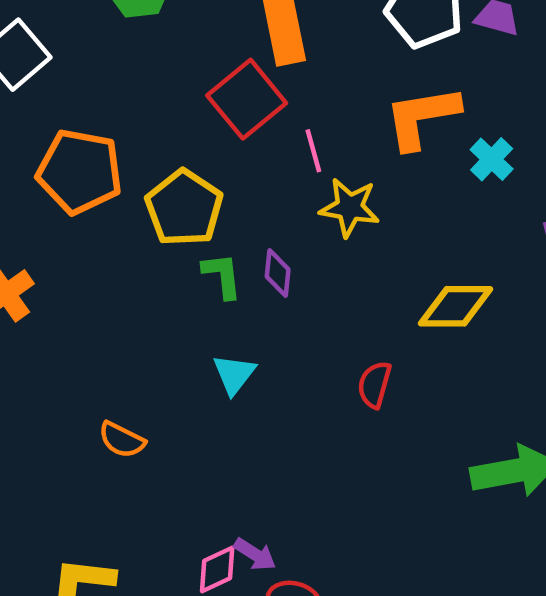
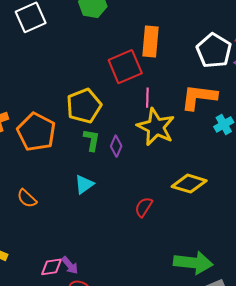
orange pentagon: (80, 172) -> (36, 132), moved
yellow star: (350, 207) -> (156, 127), size x1.4

